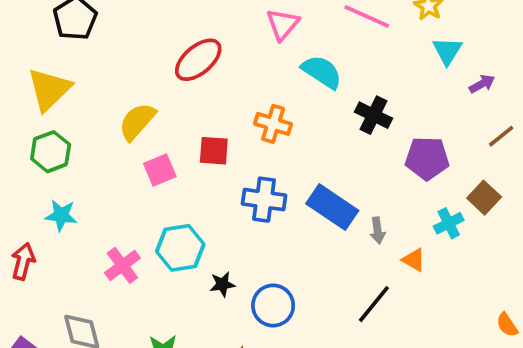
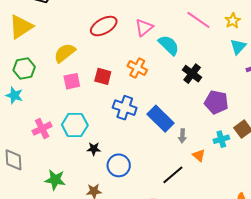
pink triangle: (283, 24) -> (144, 28), moved
green hexagon: (51, 152) -> (24, 68), moved

